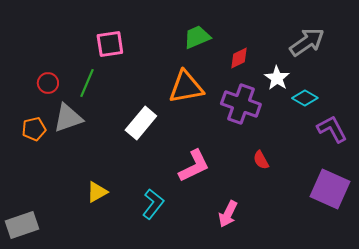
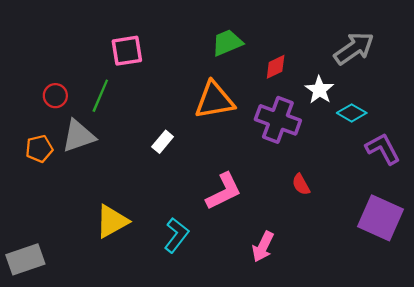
white rectangle: (141, 123) -> (163, 142), size x0.6
yellow triangle: (97, 192) -> (112, 221), size x1.4

